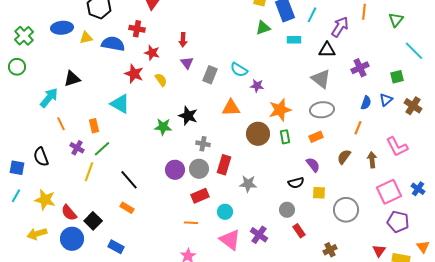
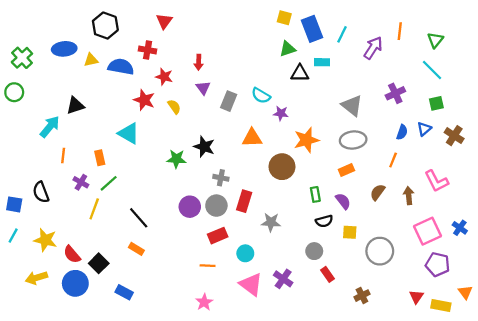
black triangle: (327, 50) -> (300, 73), moved
cyan line: (414, 51) -> (432, 70), moved
orange line: (61, 124) -> (63, 156), turned 32
green rectangle: (285, 137) -> (315, 194), moved

